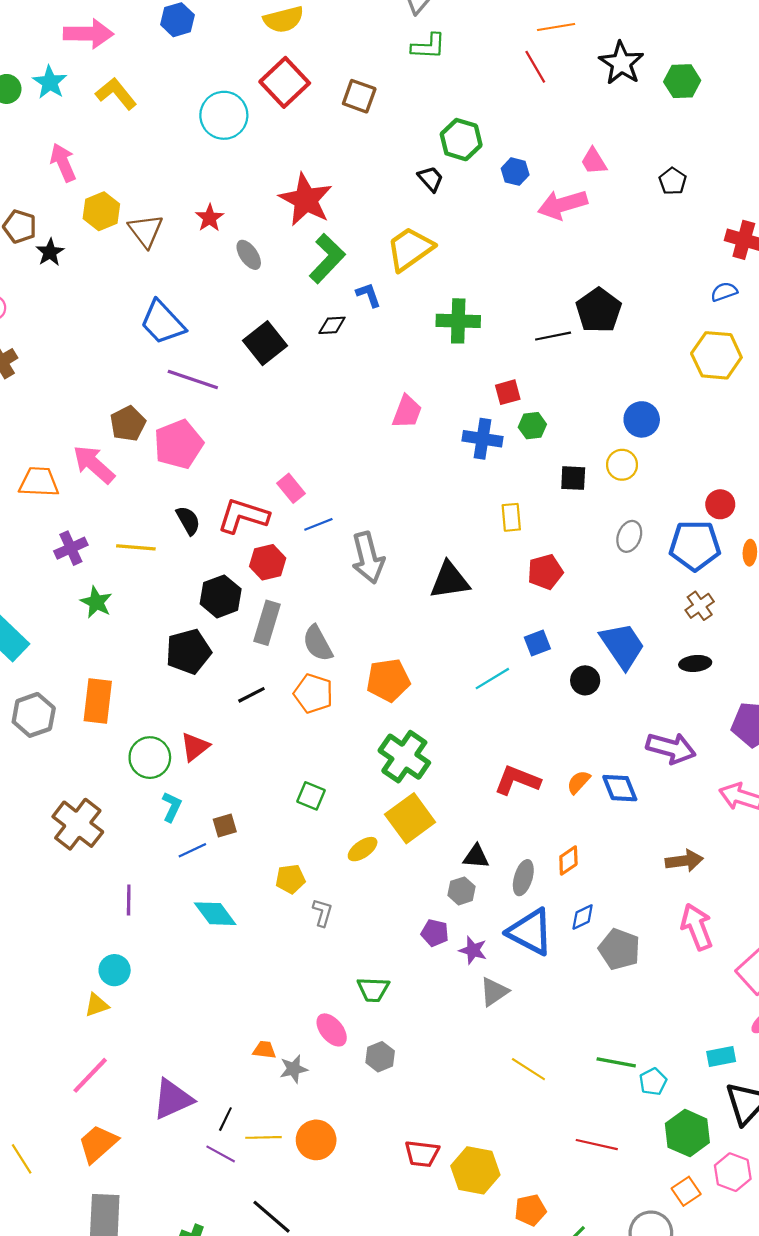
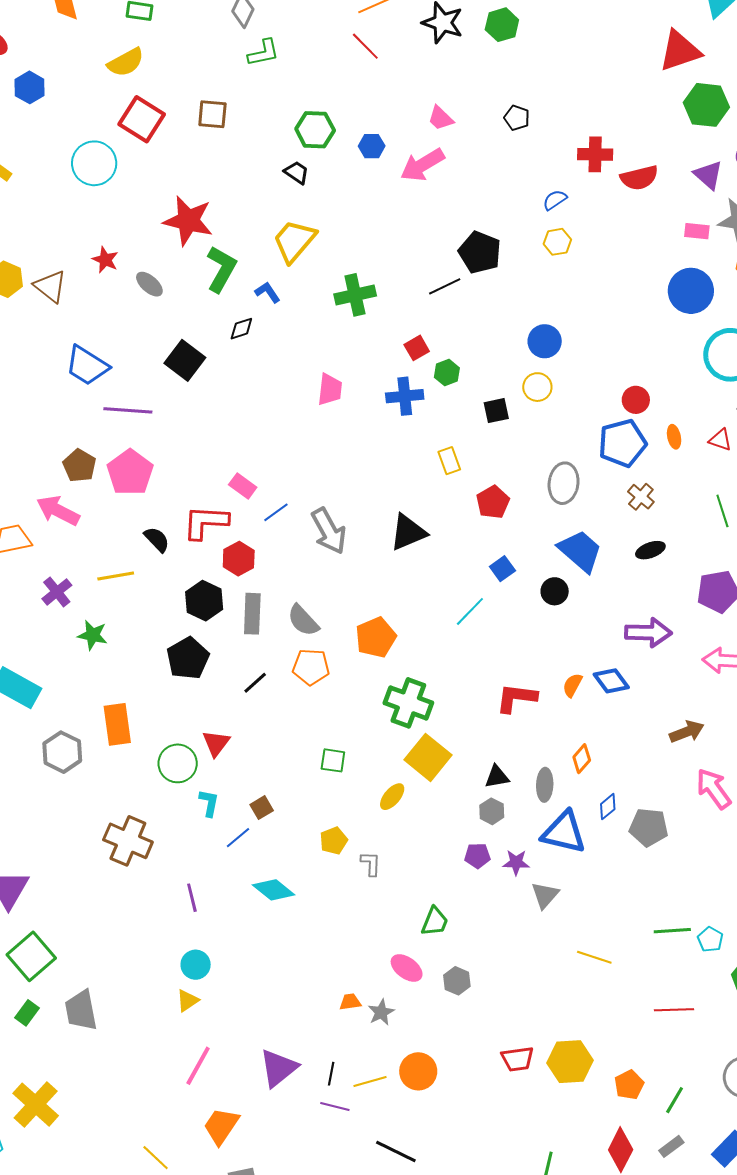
blue semicircle: (724, 292) -> (555, 200), moved
yellow hexagon: (716, 355) -> (557, 242), moved, size x0.6
gray ellipse: (629, 536) -> (564, 483), moved, size x1.4
green trapezoid: (373, 989) -> (435, 921), turned -56

